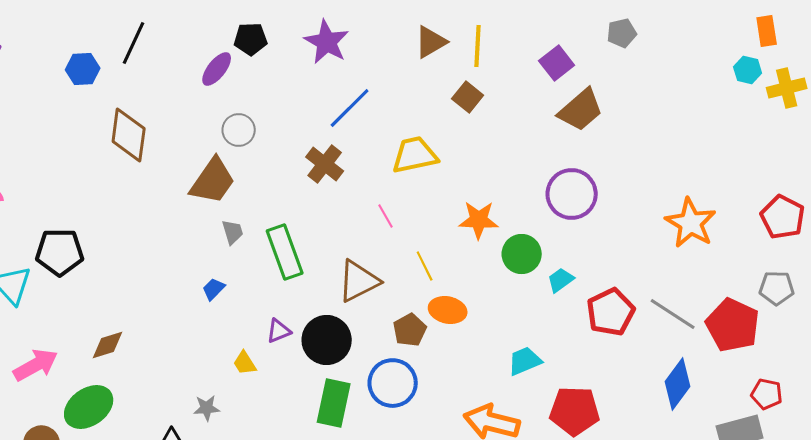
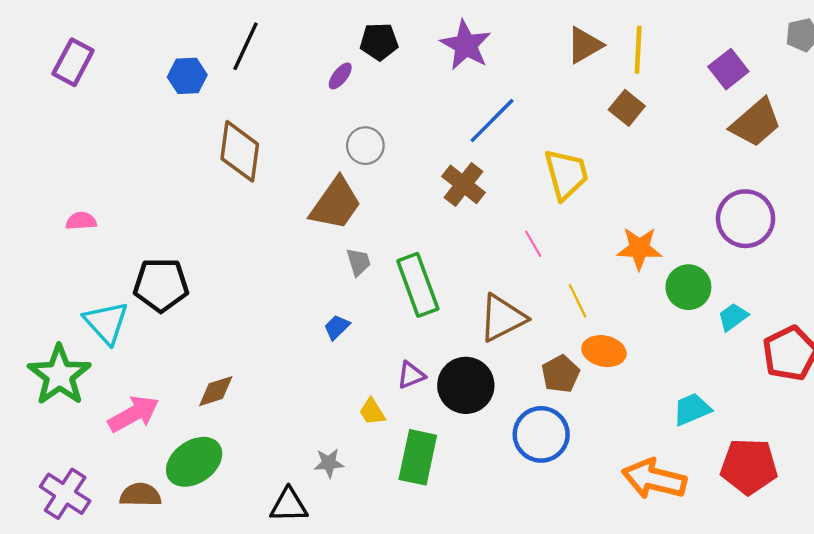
purple ellipse: (217, 69) -> (340, 76), size x0.7
yellow trapezoid: (415, 155) -> (566, 174), turned 87
green rectangle: (334, 403) -> (418, 457), moved

